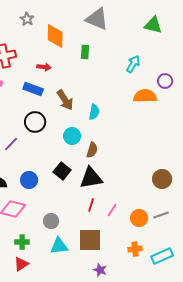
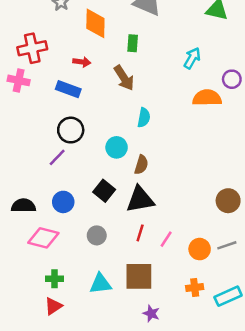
brown arrow: (65, 100) -> (124, 78), moved
purple line: (11, 144) -> (57, 157), moved
gray circle: (51, 221) -> (97, 235), moved

